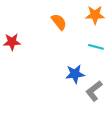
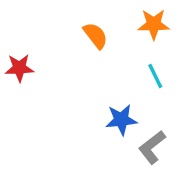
cyan line: (96, 47) -> (155, 76), turned 49

